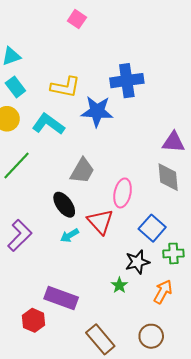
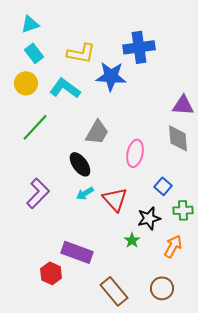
red triangle: (100, 222) -> (115, 199), moved
blue square: (152, 228) -> (163, 186), size x0.7

